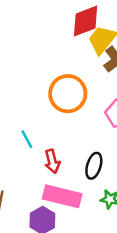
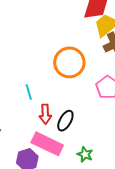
black ellipse: (94, 166) -> (65, 121), moved

